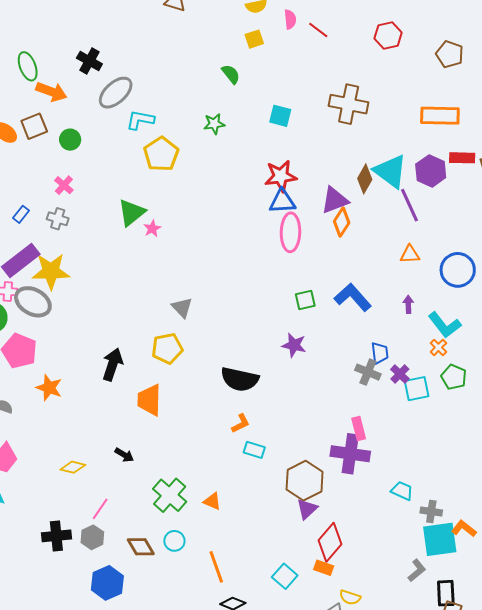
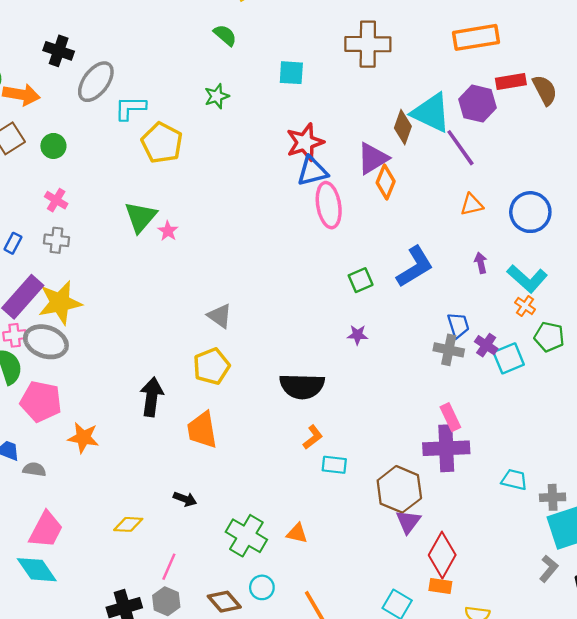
blue L-shape: (353, 297) -> (415, 267), turned 111
purple star: (294, 345) -> (357, 335), size x0.7

